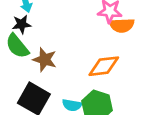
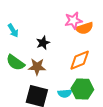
black star: (22, 24) -> (43, 43), moved

